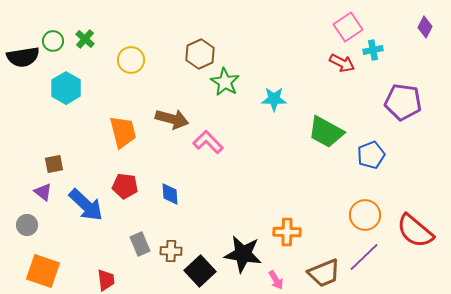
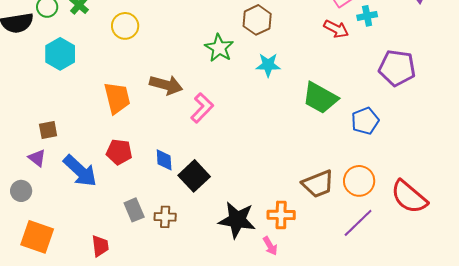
brown hexagon: (200, 54) -> (257, 20), moved
pink L-shape: (208, 142) -> (202, 108), turned 88
orange cross: (287, 232) -> (281, 215), moved
black square: (200, 271) -> (194, 176), moved
brown trapezoid: (324, 273) -> (318, 184), moved

